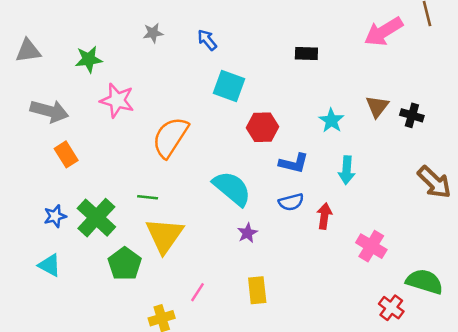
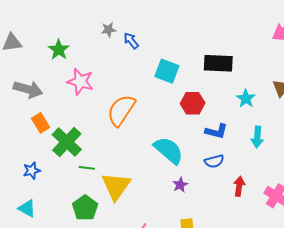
blue arrow: (207, 40) -> (131, 41), moved
black rectangle: (306, 54) -> (218, 63), moved, size x1.6
green star: (89, 59) -> (59, 50), turned -30
green line: (148, 197) -> (87, 168), moved
red arrow: (324, 216) -> (239, 186), moved
green cross: (96, 218) -> (67, 142), moved

